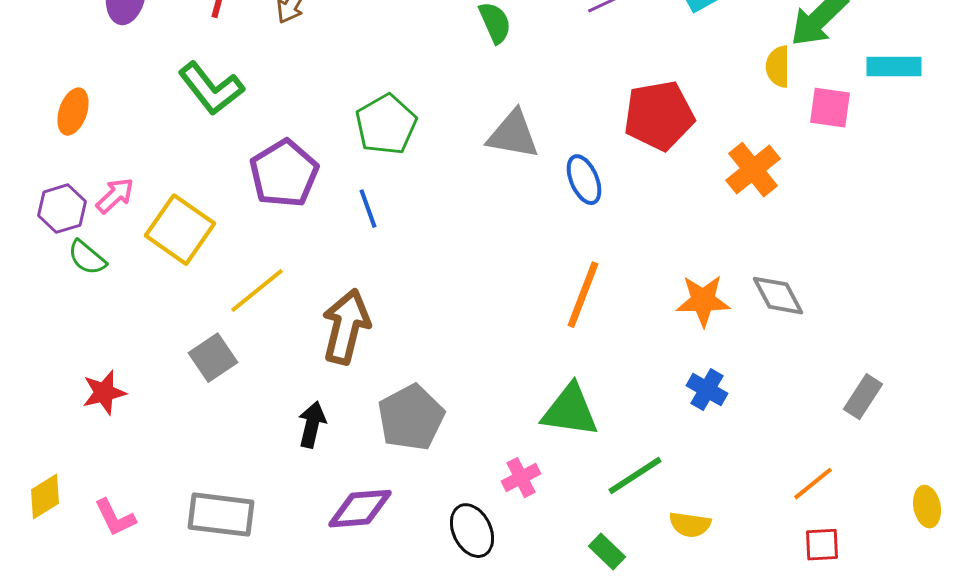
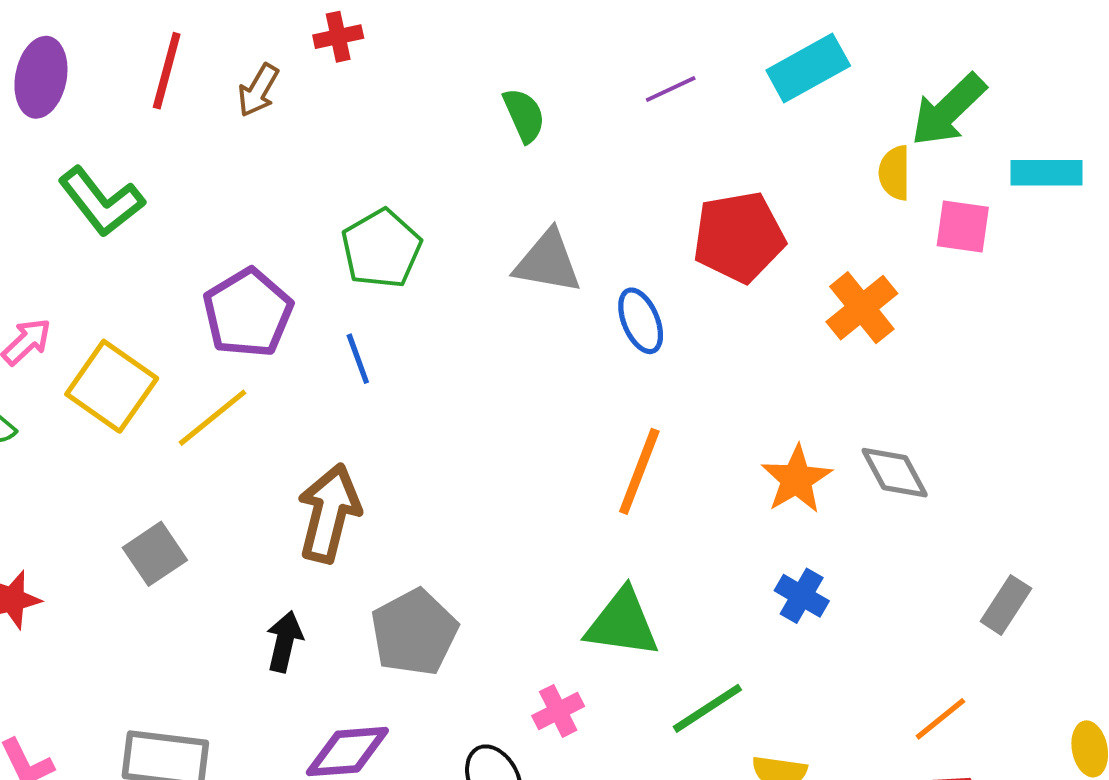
green L-shape: (211, 89) -> (101, 202), moved
yellow line: (257, 291) -> (212, 418), moved
orange star: (703, 301) -> (796, 479), turned -30

